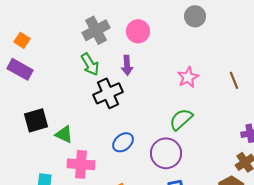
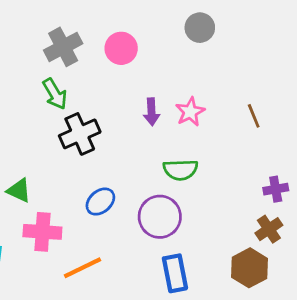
purple arrow: (127, 65) -> (151, 112), moved
green semicircle: (181, 119) -> (180, 170), turned -140

